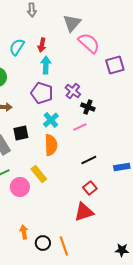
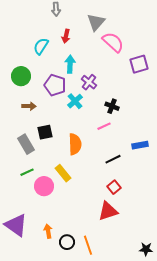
red arrow: (42, 45) -> (66, 36), moved
purple cross: (73, 91) -> (89, 82), moved
purple pentagon: (42, 93) -> (55, 85), moved
cyan cross: (51, 120) -> (75, 101), moved
blue rectangle: (122, 167) -> (140, 145), moved

